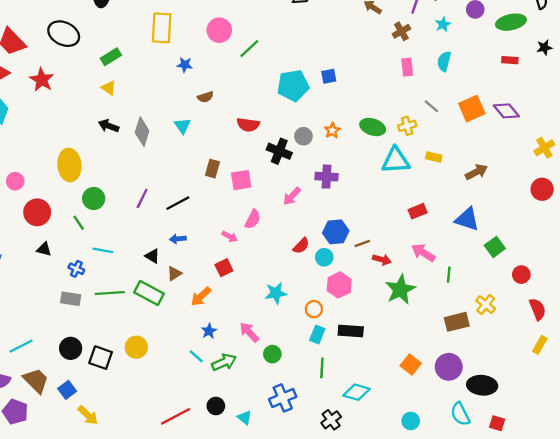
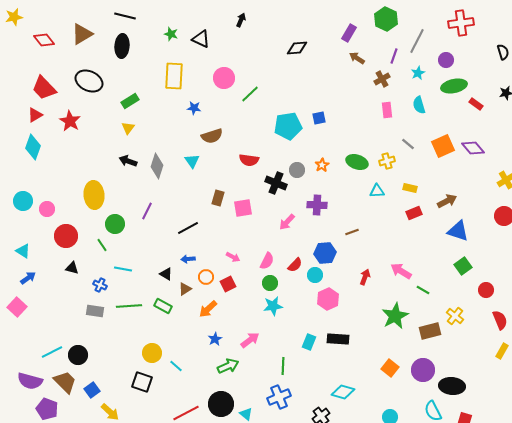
green ellipse: (511, 22) -> (454, 86), moved
red rectangle: (510, 60) -> (476, 104), turned 32
cyan semicircle: (444, 61) -> (419, 105), turned -30
yellow triangle: (109, 88) -> (128, 128), turned 32
brown semicircle: (205, 97) -> (212, 136), size x1.5
cyan triangle: (396, 160) -> (377, 191), size x0.6
purple line: (142, 198) -> (147, 211), moved
red rectangle: (418, 211) -> (414, 213), moved
pink semicircle: (253, 219) -> (267, 261), moved
blue triangle: (467, 219) -> (458, 231), moved
brown line: (362, 243) -> (352, 232), moved
red arrow: (382, 260) -> (365, 277), turned -84
green line: (449, 275) -> (423, 290), turned -64
green star: (400, 290) -> (395, 316), moved
green rectangle: (149, 293) -> (163, 306), size x0.7
orange circle: (314, 309) -> (206, 277), moved
pink arrow: (249, 332) -> (250, 340), turned 96
black circle: (71, 348) -> (78, 355), moved
green circle: (272, 354) -> (270, 283), moved
cyan line: (196, 356) -> (176, 366), moved
black square: (101, 358) -> (142, 382), moved
green line: (322, 368) -> (283, 366), moved
black circle: (216, 406) -> (221, 404), size x1.6

